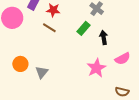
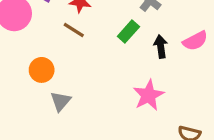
pink semicircle: (123, 59) -> (195, 41), moved
orange circle: (20, 64) -> (42, 70), moved

